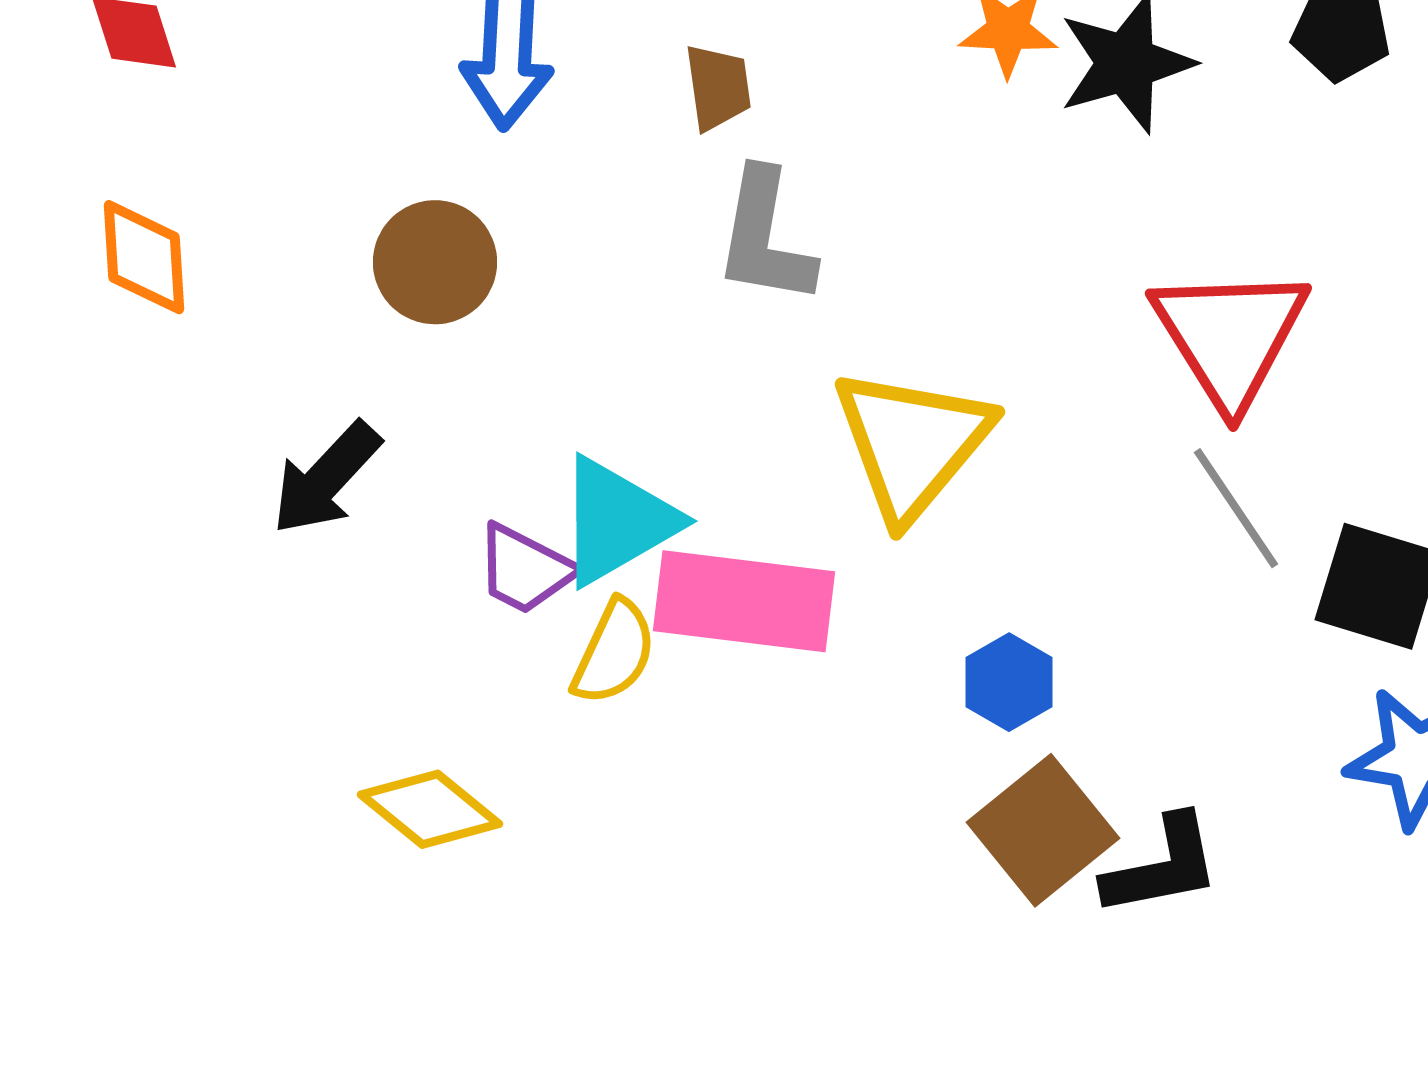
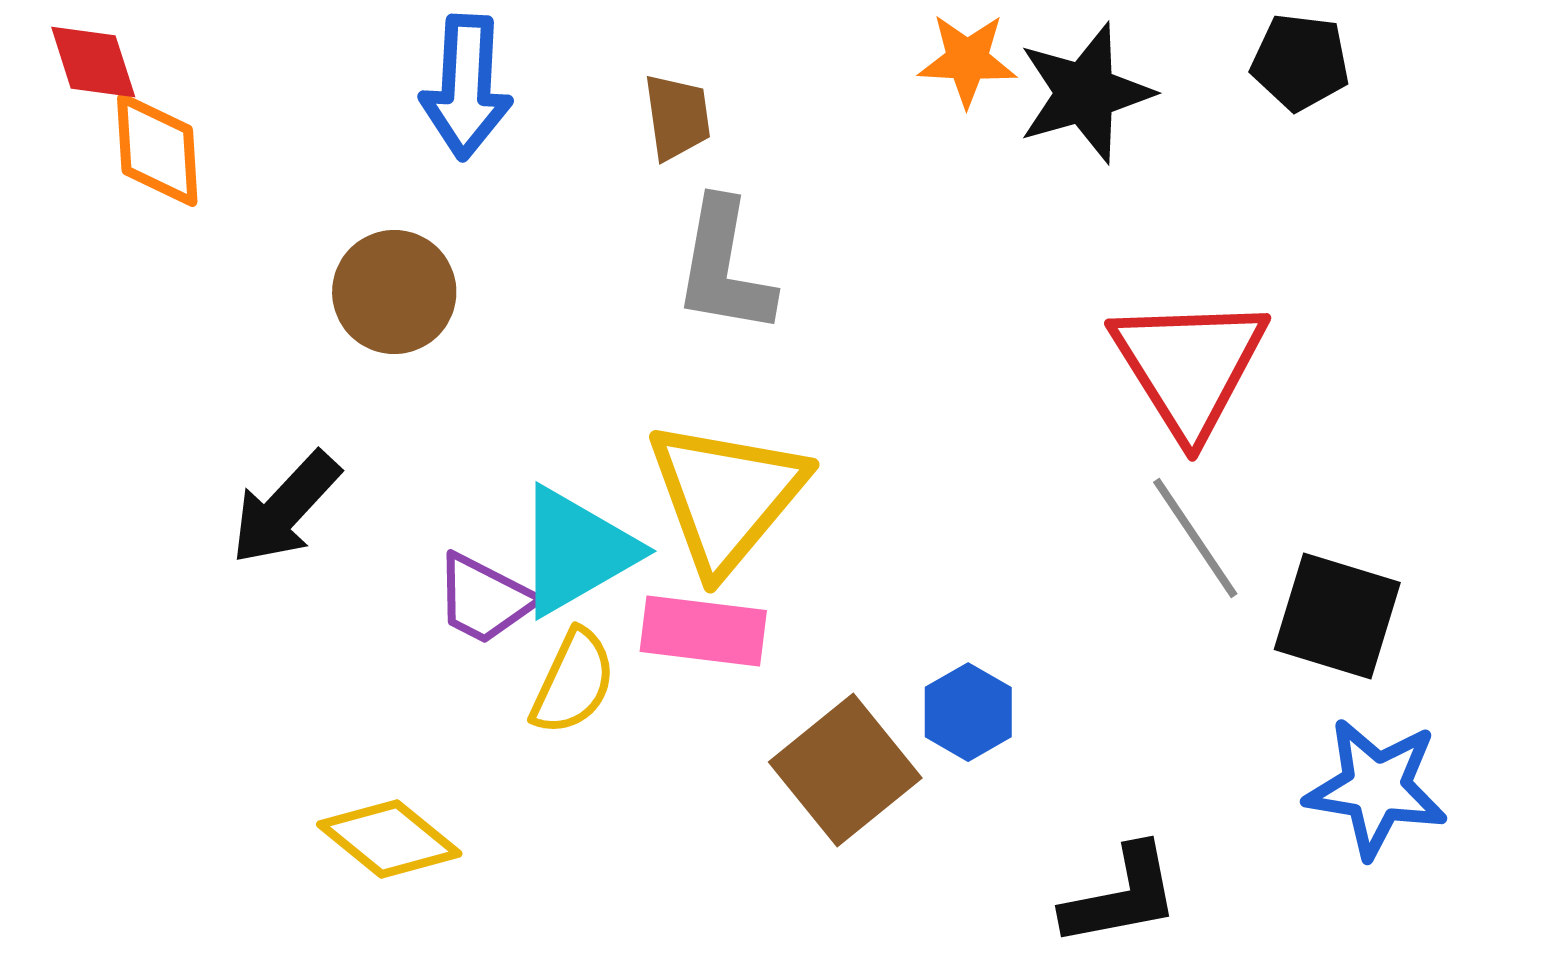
orange diamond: (144, 257) -> (157, 150), moved
yellow triangle: (912, 443) -> (726, 496), moved
pink rectangle: (744, 601) -> (703, 631), size x0.7
brown square: (1043, 830) -> (845, 770), moved

